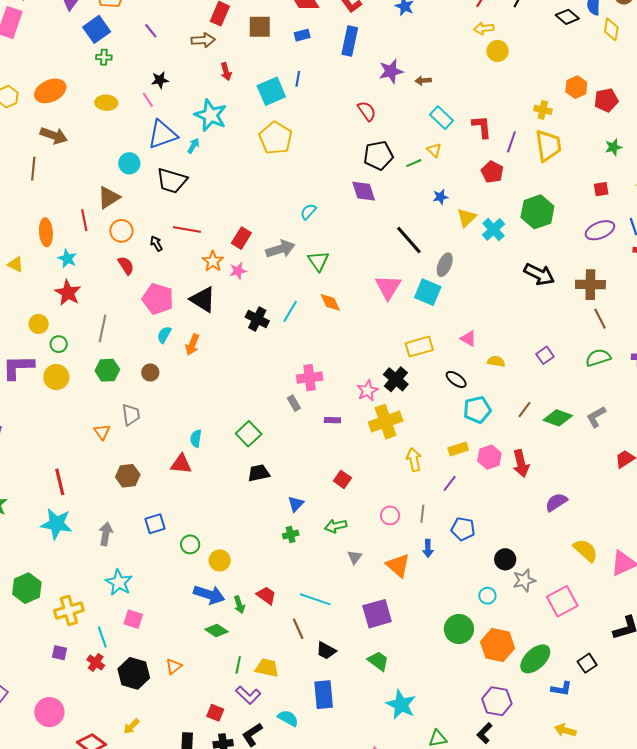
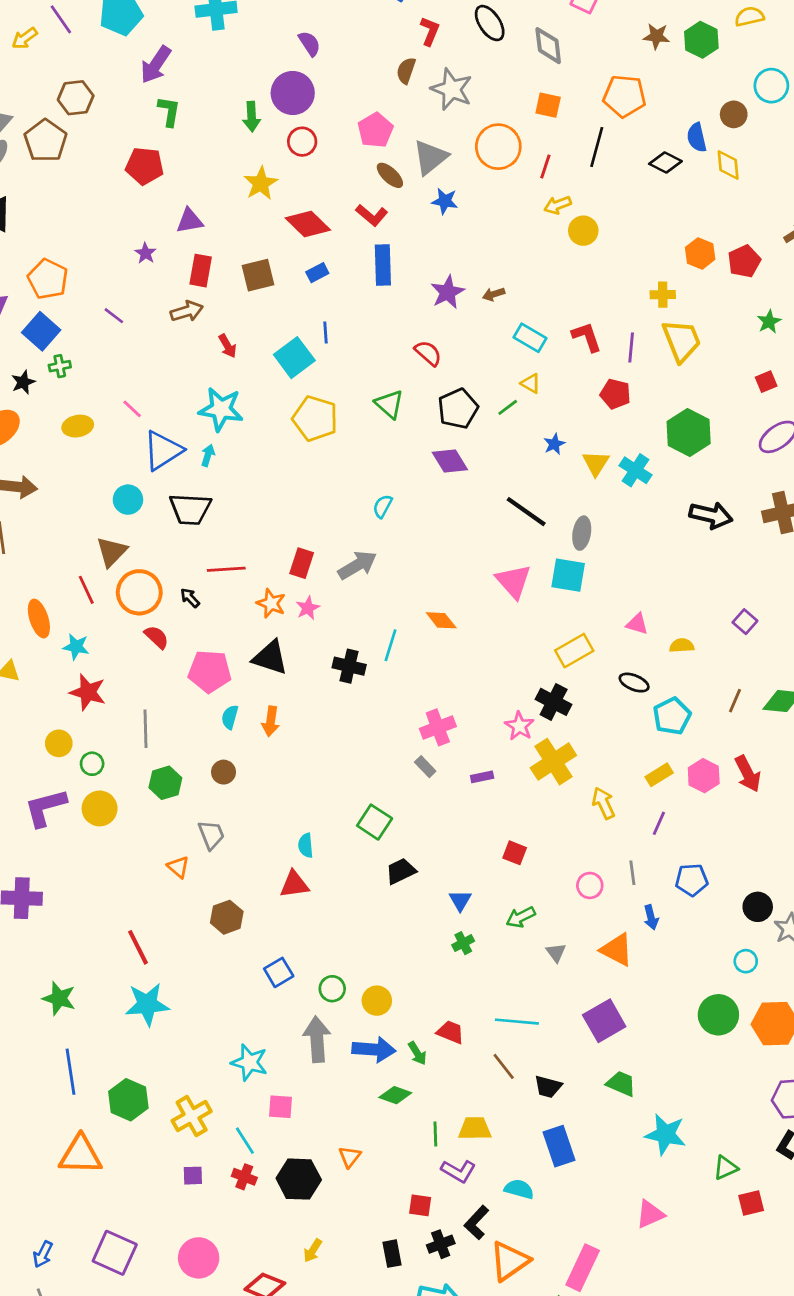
black star: (160, 80) -> (23, 382), moved
orange circle: (121, 231) -> (139, 592), size x1.4
green triangle: (318, 261) -> (389, 404), moved
gray arrow: (106, 534) -> (317, 1039), moved, size x1.4

